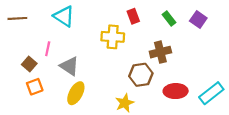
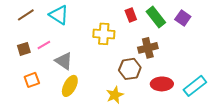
red rectangle: (133, 16) -> (131, 15), moved
brown line: (17, 18) -> (26, 15), moved, turned -30
green rectangle: (169, 18) -> (156, 17), size x1.5
pink line: (48, 49) -> (44, 45), turned 48
brown square: (29, 64) -> (24, 49), moved, turned 32

